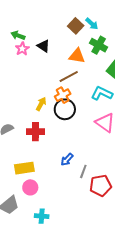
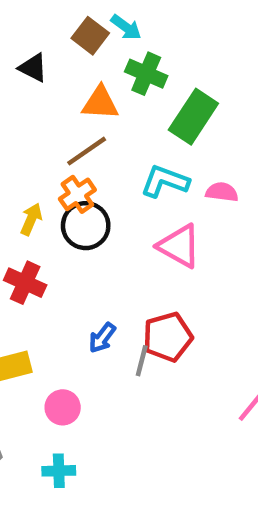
black triangle: (43, 46) -> (33, 68), moved
red cross: (35, 132) -> (25, 283), turned 30
red pentagon: (100, 185) -> (168, 337), moved
pink circle: (30, 187) -> (63, 407), moved

